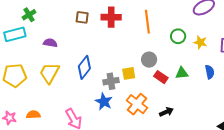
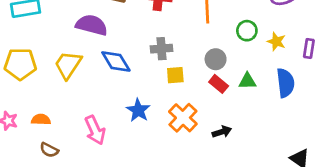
purple semicircle: (50, 43) -> (92, 25), moved, size x1.6
gray circle: (149, 60) -> (216, 59), moved
blue diamond: (84, 67) -> (116, 62), turned -75
blue semicircle: (210, 72) -> (285, 83), size x1.5
gray cross: (111, 81) -> (161, 49), moved

